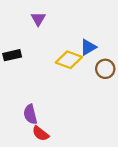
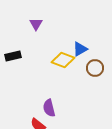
purple semicircle: (30, 114) -> (49, 108), moved

